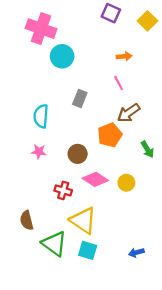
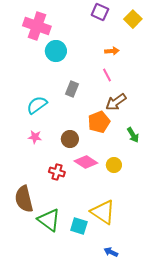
cyan semicircle: (41, 116) -> (37, 105), turned 50
brown semicircle: (27, 220) -> (24, 199), size x1.5
yellow triangle: (83, 220) -> (103, 212), moved
blue arrow: (136, 253) -> (111, 252), moved, turned 40

